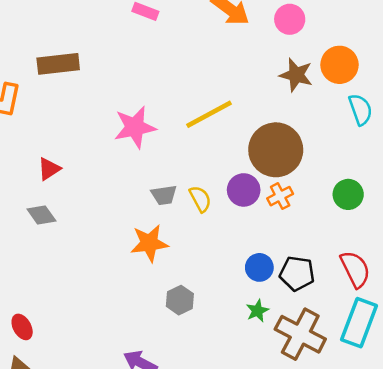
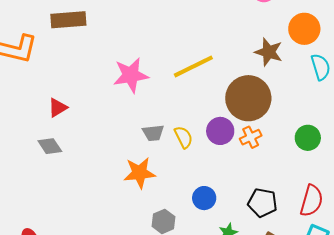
brown star: (296, 75) -> (269, 52), moved
blue circle: (259, 267) -> (204, 198), moved
red semicircle: (355, 269) -> (312, 201), turned 40

